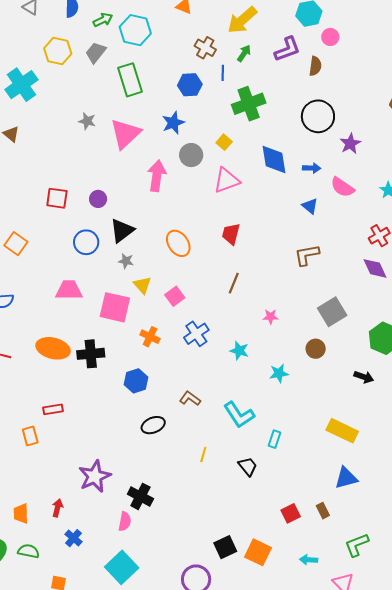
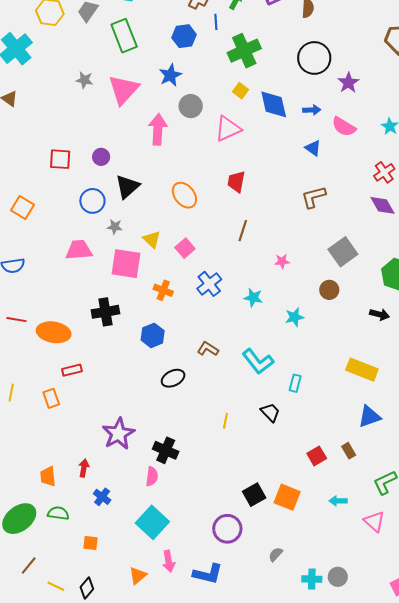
yellow square: (224, 142) -> (241, 91), moved
gray star: (126, 261) -> (115, 227), moved
orange ellipse: (53, 348) -> (54, 332), moved
yellow line: (203, 454) -> (225, 421), moved

